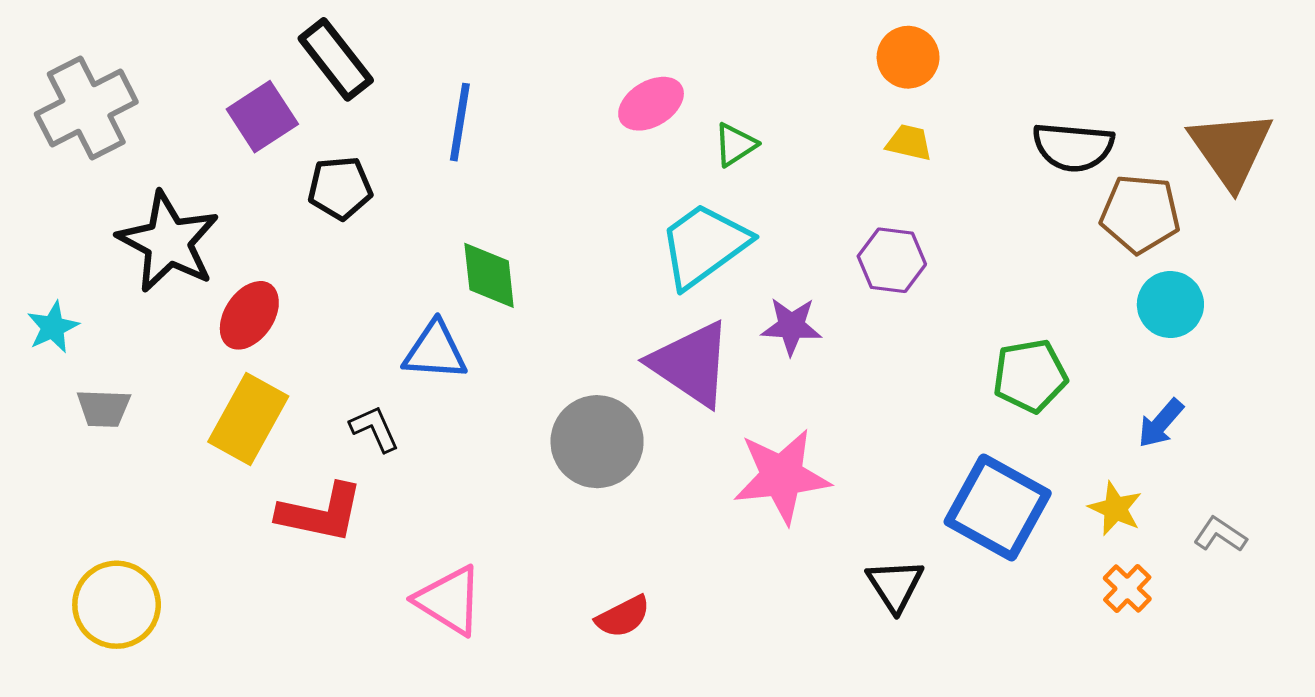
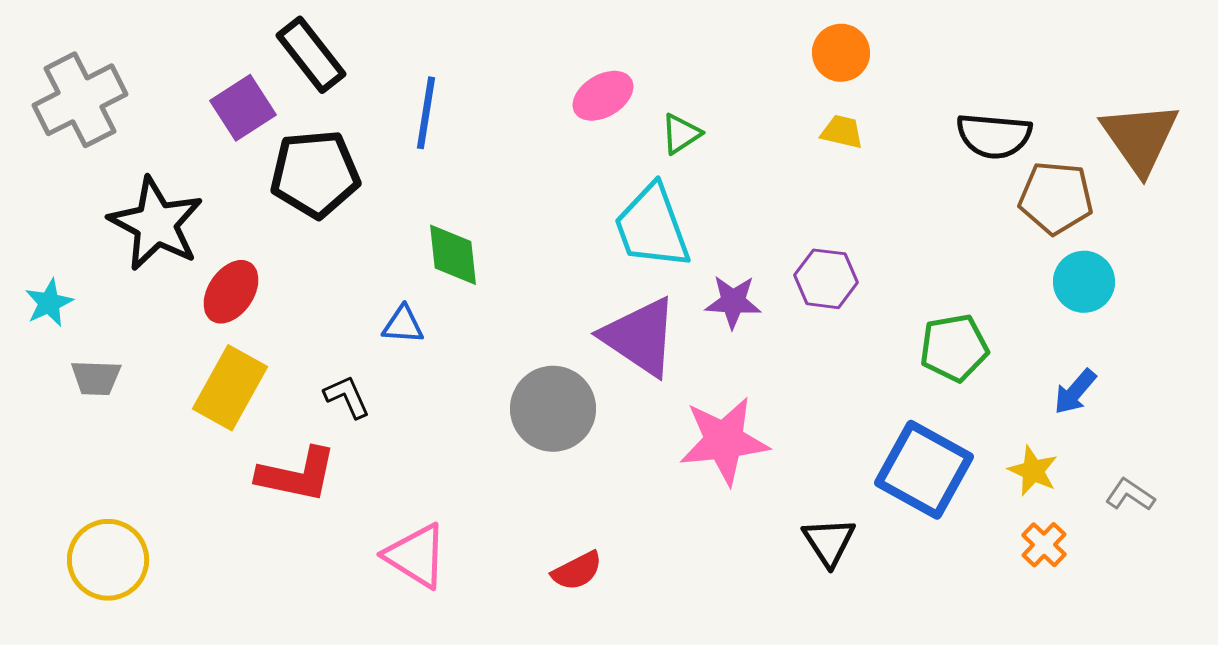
black pentagon: (340, 188) -> (315, 174), size x1.5
cyan trapezoid: (704, 245) -> (652, 227), turned -74
purple hexagon: (892, 260) -> (826, 279), moved
blue triangle: (435, 351) -> (403, 325), size x0.7

